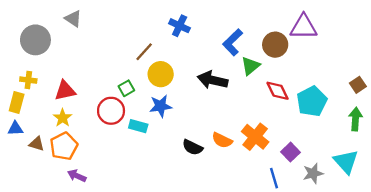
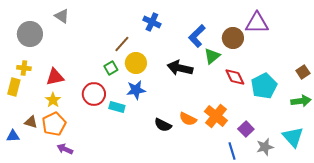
green square: (126, 88) -> (111, 68), moved
green arrow: (355, 119) -> (301, 101), turned 78
blue triangle: (15, 128) -> (13, 136), moved

